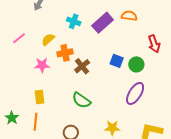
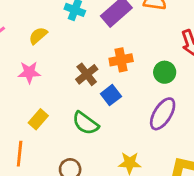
orange cross: (65, 53) -> (121, 60), moved
blue square: (117, 61) -> (111, 95), moved, turned 32
yellow rectangle: (40, 97) -> (38, 119), moved, turned 48

